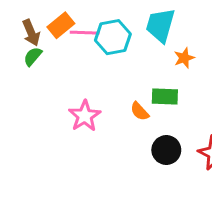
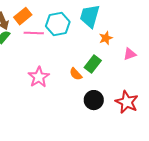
pink line: (85, 33) -> (34, 33), moved
green rectangle: (165, 97) -> (93, 64), turned -54

